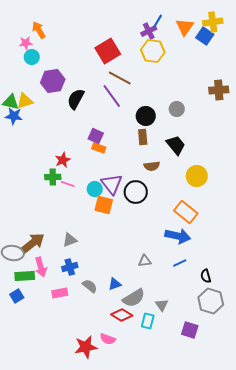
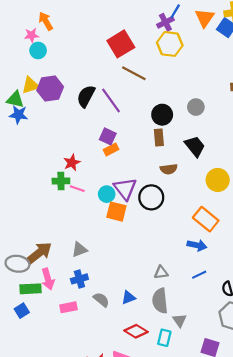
purple hexagon: (53, 81) -> (50, 89), moved
purple line: (112, 96) -> (111, 101), moved
yellow triangle: (25, 101) -> (30, 85), moved
orange rectangle: (99, 148) -> (111, 149), turned -48
blue arrow: (178, 236) -> (197, 245), size x0.7
gray semicircle: (134, 298) -> (160, 301), moved, turned 115

